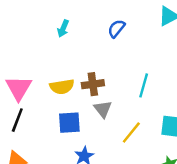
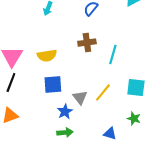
brown cross: (93, 84) -> (87, 43), moved
gray triangle: (103, 109) -> (80, 98), moved

